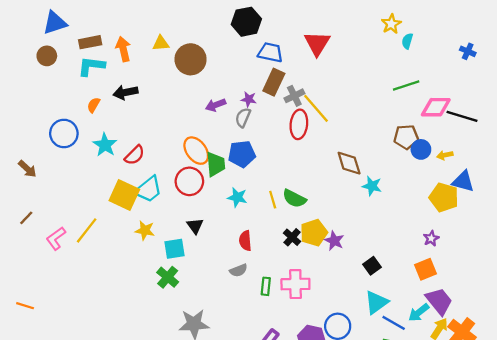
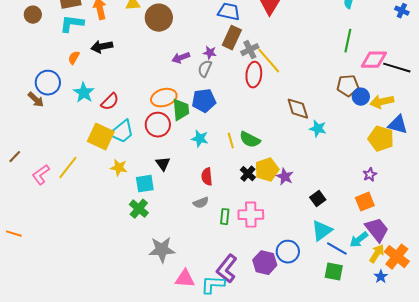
green line: (406, 86) -> (348, 41), turned -60
orange ellipse: (196, 151) -> (164, 98), turned -70
yellow arrow: (445, 155) -> (382, 102), size x1.6
brown arrow: (27, 169) -> (36, 100), moved

